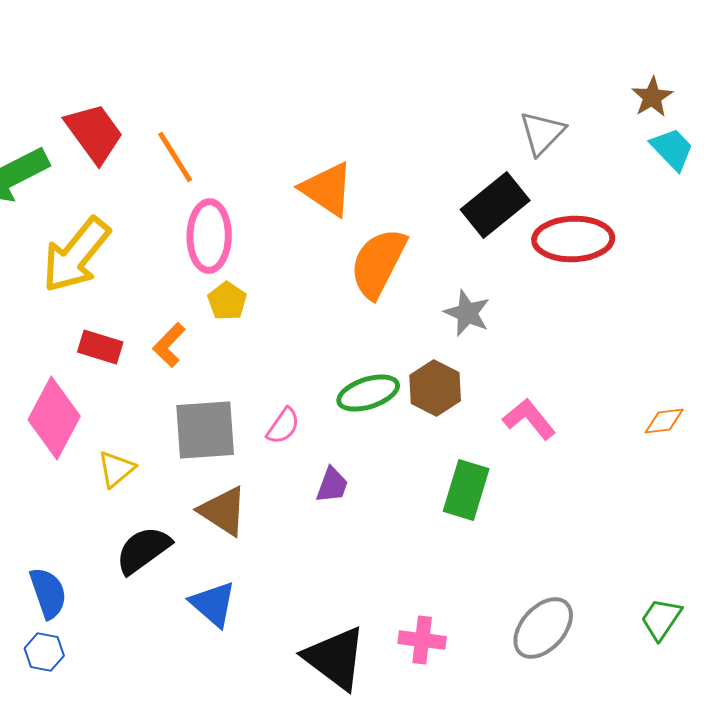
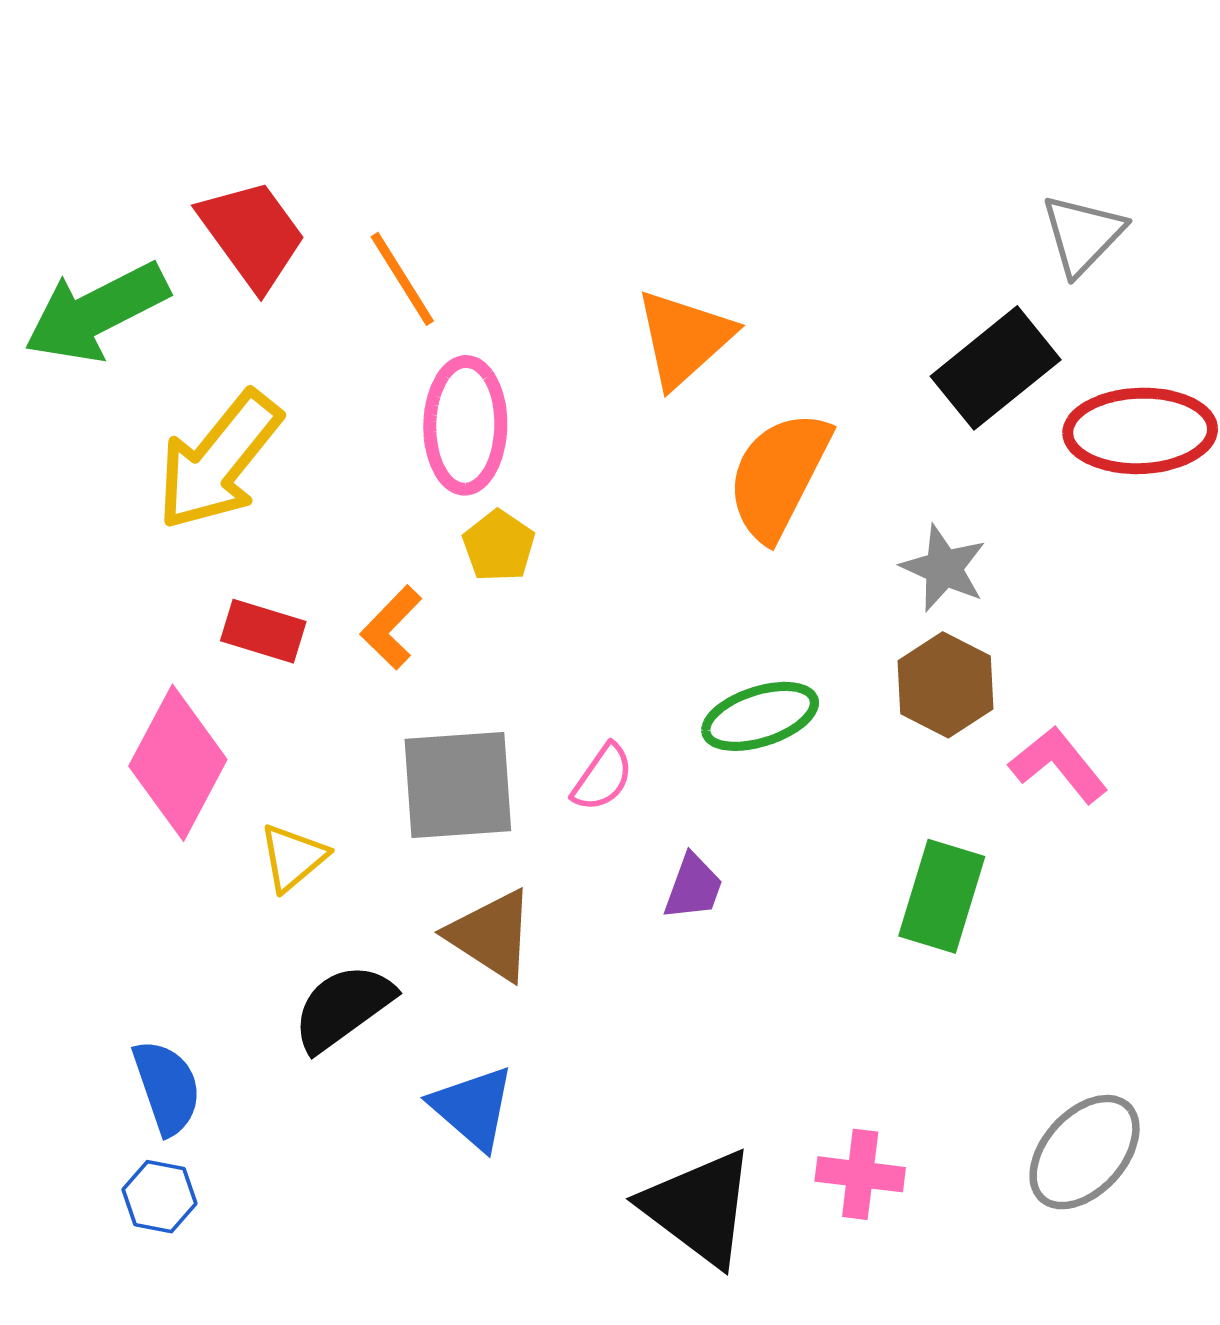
orange triangle: (327, 189) -> (684, 338), turned 44
brown hexagon: (435, 388) -> (945, 685), moved

